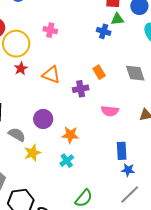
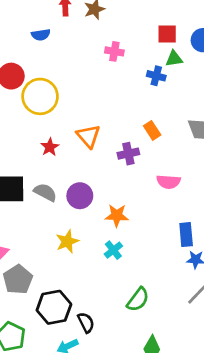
pink cross: (50, 30) -> (114, 51), moved
red star: (21, 68) -> (50, 147), moved
orange triangle: (51, 75) -> (88, 136), turned 30
gray semicircle: (17, 135) -> (45, 192), moved

